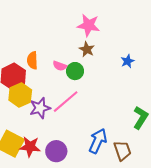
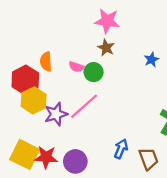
blue arrow: (98, 141) -> (121, 149), size x0.7

